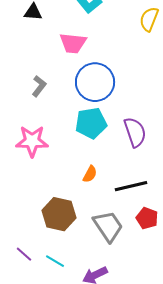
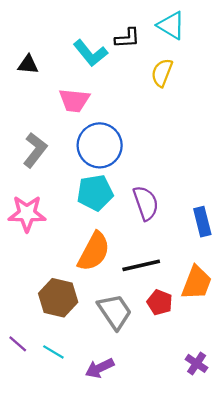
gray L-shape: (39, 86) -> (35, 150), size x1.4
orange semicircle: (90, 174) -> (94, 252), size x2.0

